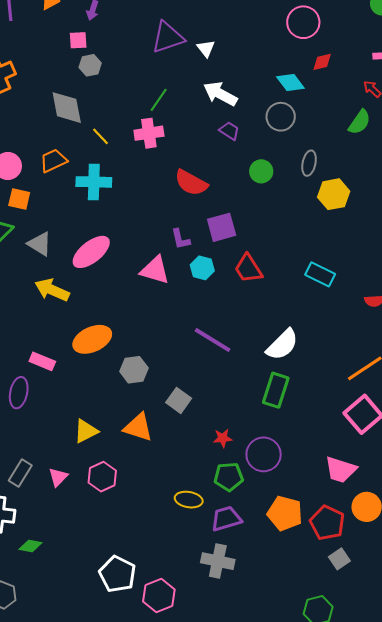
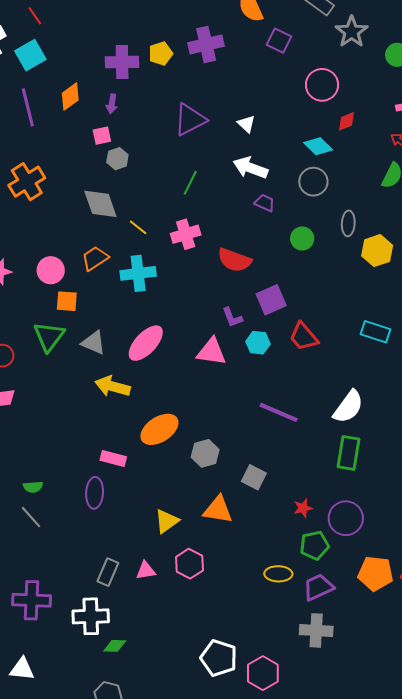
white triangle: (206, 49) -> (246, 124), moved
pink cross: (149, 133) -> (186, 234), moved
pink triangle: (58, 477) -> (146, 571), turned 45
green diamond: (30, 546) -> (115, 646), moved

